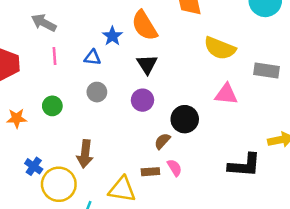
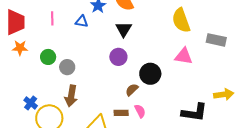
yellow semicircle: (220, 48) -> (181, 20), turned 45
gray circle: (97, 92) -> (67, 67), moved
orange star: (17, 118) -> (20, 48), moved

